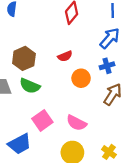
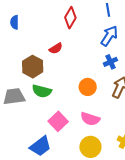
red semicircle: (65, 56) -> (56, 48), moved
orange circle: (81, 78) -> (88, 87), moved

